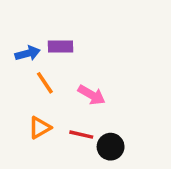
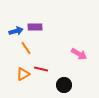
pink arrow: (92, 95) -> (79, 54), moved
red line: (81, 135) -> (41, 69), moved

